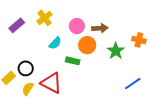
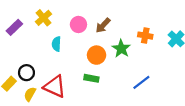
brown arrow: (100, 28) -> (103, 25), turned 140
cyan semicircle: (55, 43) -> (56, 44), turned 144
orange circle: (87, 45) -> (97, 55), moved
green rectangle: (73, 61) -> (91, 78), moved

